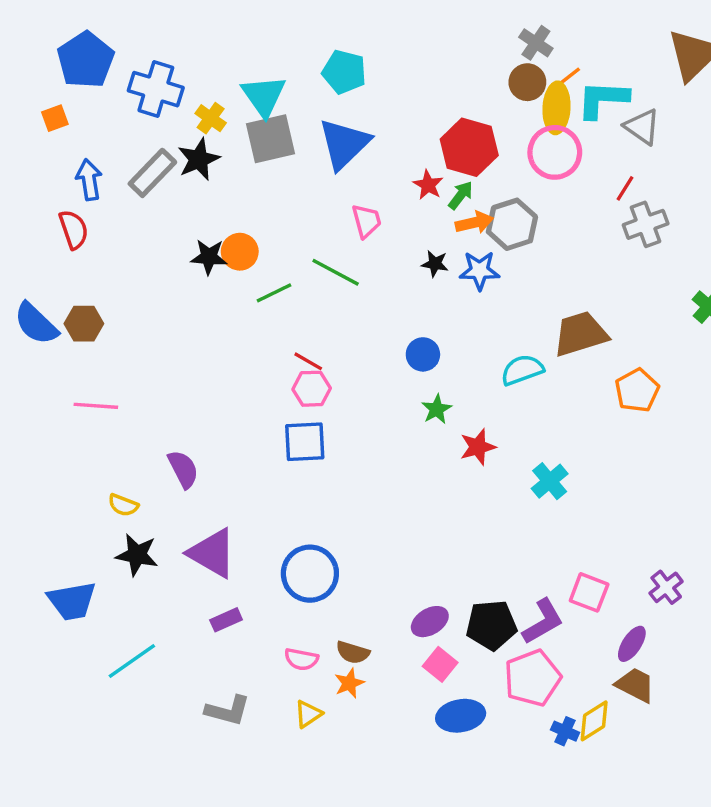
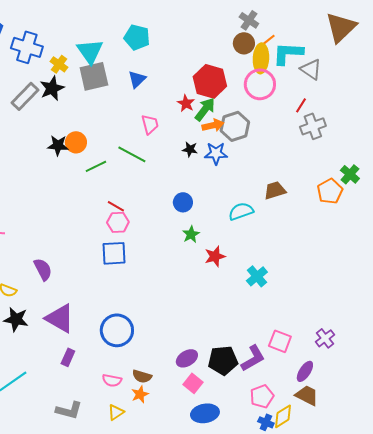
blue triangle: (344, 144) -> (137, 79), size x0.6
green arrow: (461, 195) -> (205, 109), size x1.4
brown trapezoid: (580, 334) -> (275, 190), size x0.7
orange pentagon: (637, 390) -> (330, 191), moved
purple rectangle: (226, 620) -> (68, 357), turned -42
pink pentagon: (533, 678) -> (262, 396), moved, size x0.7

